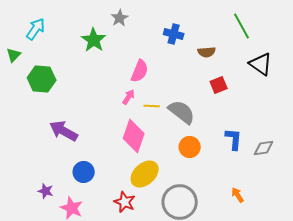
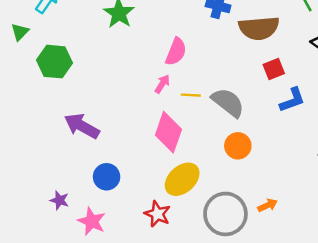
brown semicircle: (207, 52) -> (259, 28), size x1.8
blue L-shape: (234, 139) -> (292, 100), moved, turned 65
orange arrow: (238, 195) -> (268, 205), moved, turned 98

